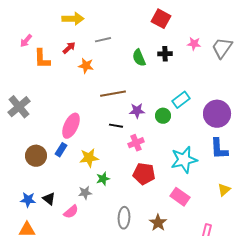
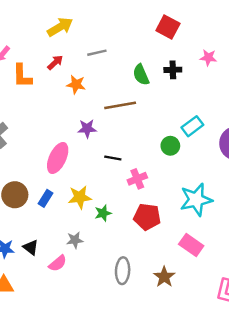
yellow arrow: (73, 19) -> (60, 27), turned -30
brown line: (113, 94) -> (120, 105), moved
purple star: (137, 111) -> (87, 129), moved
blue rectangle: (61, 150) -> (45, 198), moved
green star: (103, 179) -> (103, 213), moved

